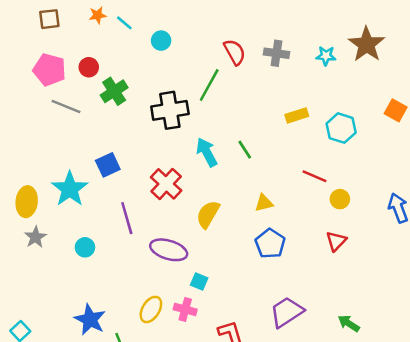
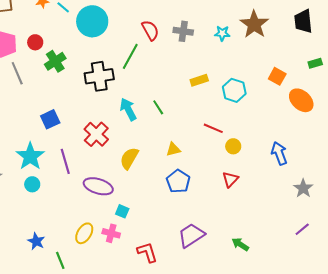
cyan circle: (161, 41) -> (92, 21), size x2.0
gray line: (66, 107) -> (17, 73), turned 45
cyan star: (70, 189) -> (30, 156), moved
blue star: (90, 320) -> (36, 241), size x0.7

